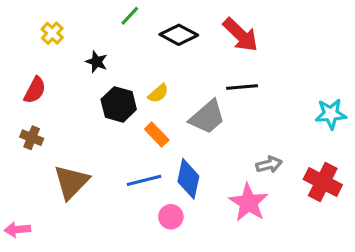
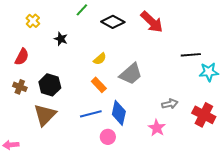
black line: (242, 87) -> (191, 55), moved
black hexagon: (119, 104) -> (50, 85), moved
pink star: (248, 203) -> (157, 128), size x0.7

